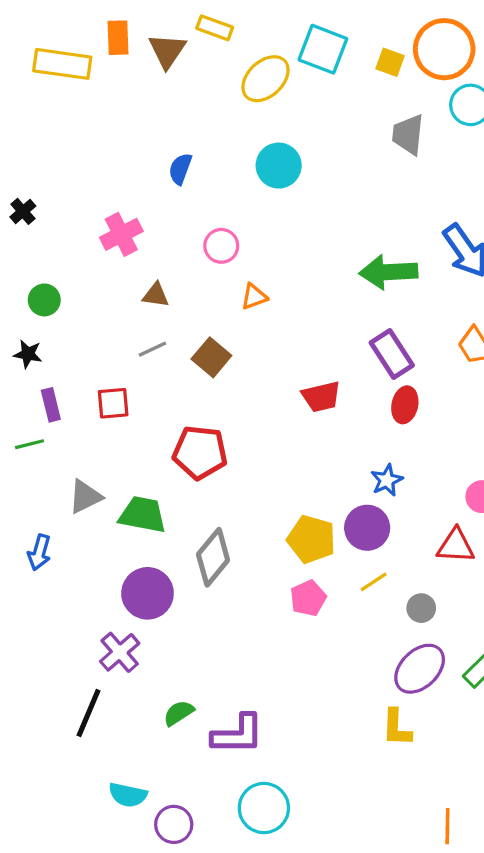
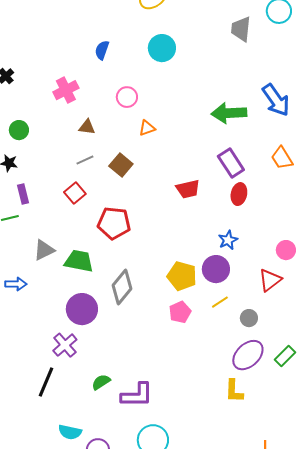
red square: (113, 403) -> (75, 193), moved, turned -35
red triangle: (456, 546) -> (270, 280), turned -40
blue arrow: (39, 552) -> (16, 284), turned -105

